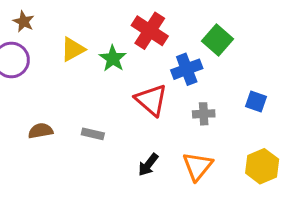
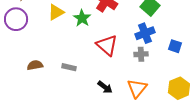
blue cross: (187, 69) -> (145, 33), moved
black arrow: (148, 165) -> (105, 87), turned -91

